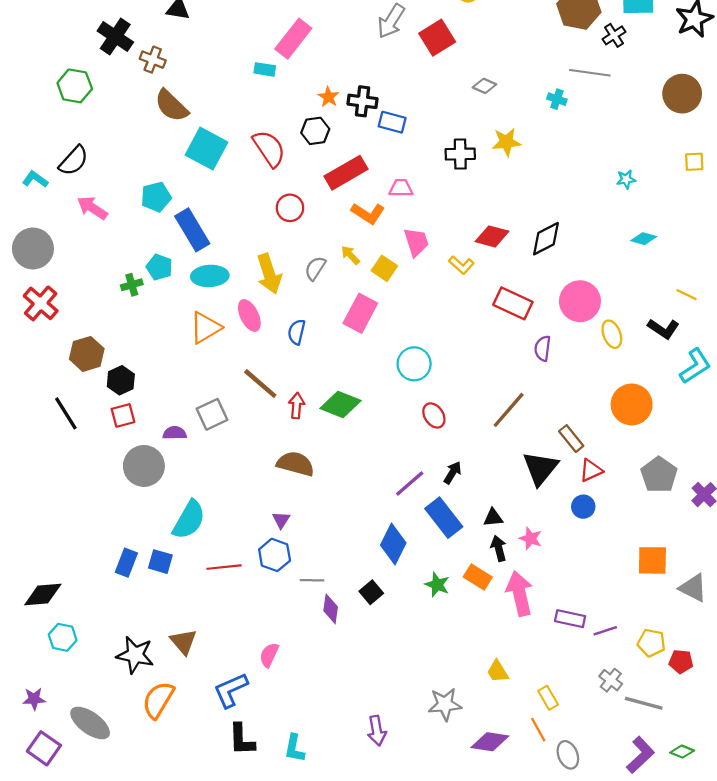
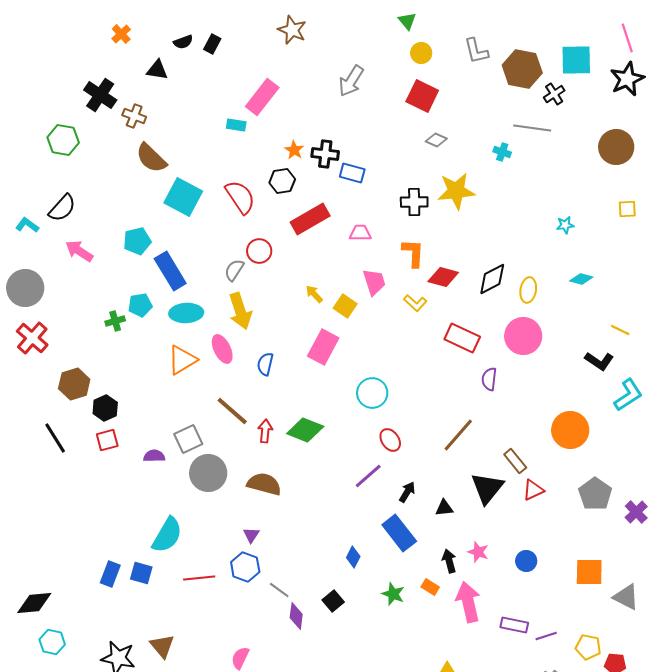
red square: (437, 38) -> (422, 96), moved, turned -32
yellow star: (506, 142) -> (456, 191), size x1.4
orange L-shape: (368, 213) -> (413, 253), moved, turned -120
cyan pentagon: (159, 267) -> (140, 305), turned -30
gray semicircle: (315, 268) -> (234, 270), moved
yellow ellipse: (612, 334) -> (528, 290), moved, turned 30
gray circle: (144, 466) -> (208, 473), moved
purple line: (410, 484) -> (368, 476), moved
blue circle: (583, 507) -> (526, 561), moved
black triangle: (493, 518) -> (444, 508), moved
blue diamond: (393, 544) -> (353, 557), size x0.6
orange rectangle: (478, 577) -> (430, 587), size x0.7
gray line: (312, 580) -> (279, 590), turned 35

